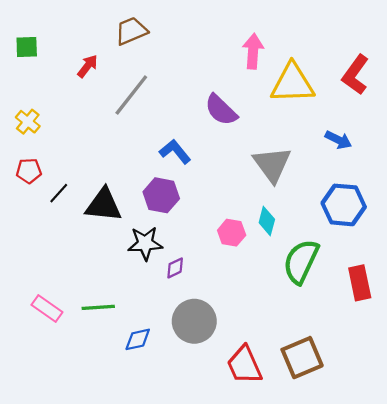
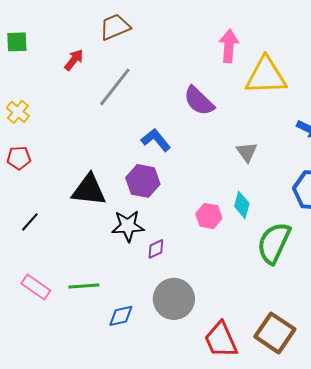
gray triangle: (272, 164) -> (247, 152), size x0.6
black line: (59, 193) -> (30, 222), moved
brown square: (302, 358) -> (275, 333), turned -33

